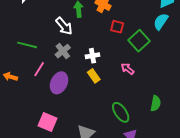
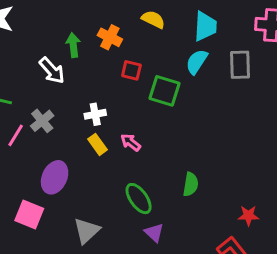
green square: (139, 41) -> (165, 91), turned -30
gray cross: (63, 51) -> (42, 121), moved
pink arrow: (127, 69) -> (131, 142), moved
purple ellipse: (59, 83) -> (55, 177), moved

